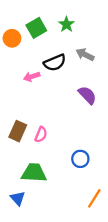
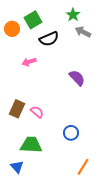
green star: (66, 24) -> (73, 15), moved
gray arrow: (85, 55) -> (83, 32), moved
black semicircle: (55, 63) -> (49, 39), moved
pink semicircle: (41, 135) -> (37, 112), turned -72

